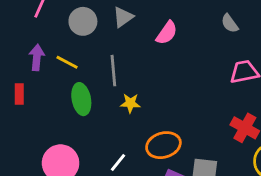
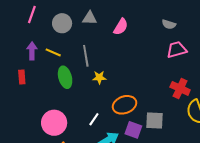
gray triangle: (123, 17) -> (90, 18), turned 42
gray semicircle: (230, 23) -> (169, 24), moved, turned -32

